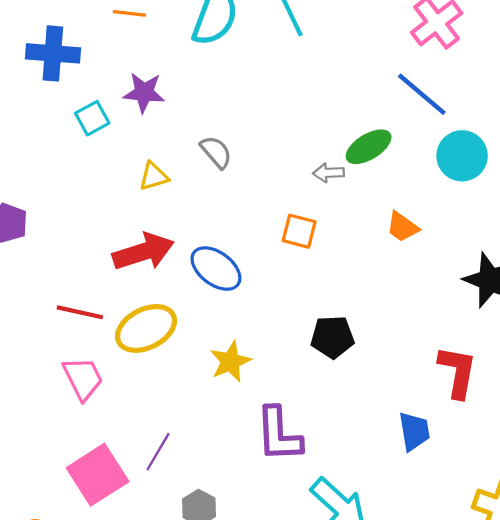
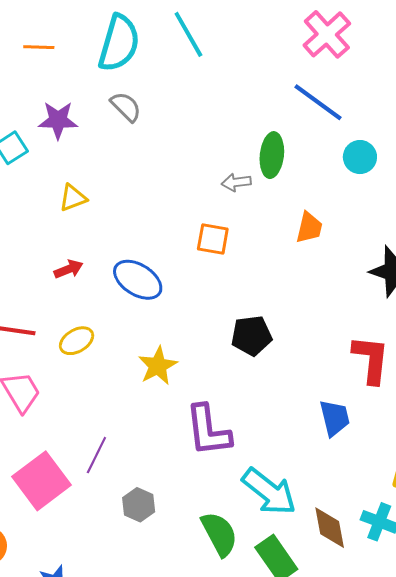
green ellipse: (369, 147) -> (272, 155), turned -48
gray semicircle: (216, 152) -> (126, 107), moved
cyan circle: (462, 156) -> (360, 157), size x0.7
orange trapezoid: (402, 227) -> (309, 228), turned -108
red arrow: (143, 252) -> (69, 269), size x0.5
yellow ellipse: (146, 328) -> (77, 341), size x0.6

